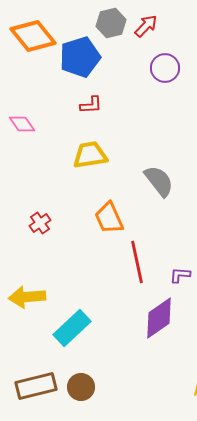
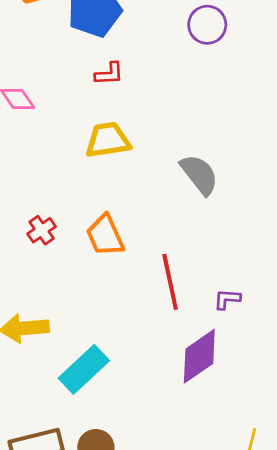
orange trapezoid: (109, 218) -> (105, 236), moved

